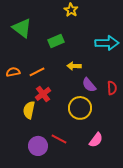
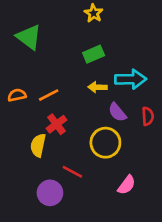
green rectangle: (56, 41) -> (94, 54), moved
cyan arrow: (107, 43) -> (131, 79), moved
red line: (59, 139) -> (72, 172), moved

